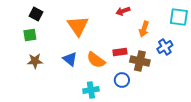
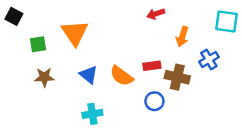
black square: (36, 14) -> (14, 16), moved
orange triangle: (78, 26) -> (75, 33), moved
cyan cross: (91, 90) -> (92, 114), moved

